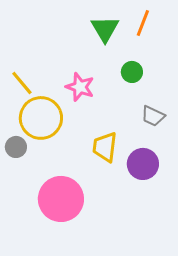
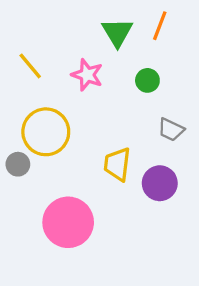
yellow line: (22, 83) -> (30, 66), moved
pink star: (80, 87) -> (87, 75), moved

